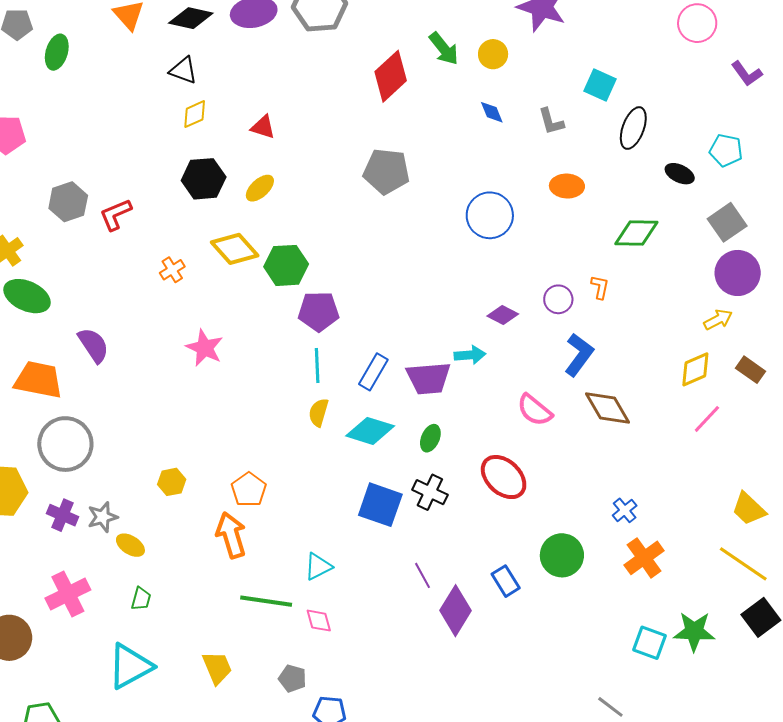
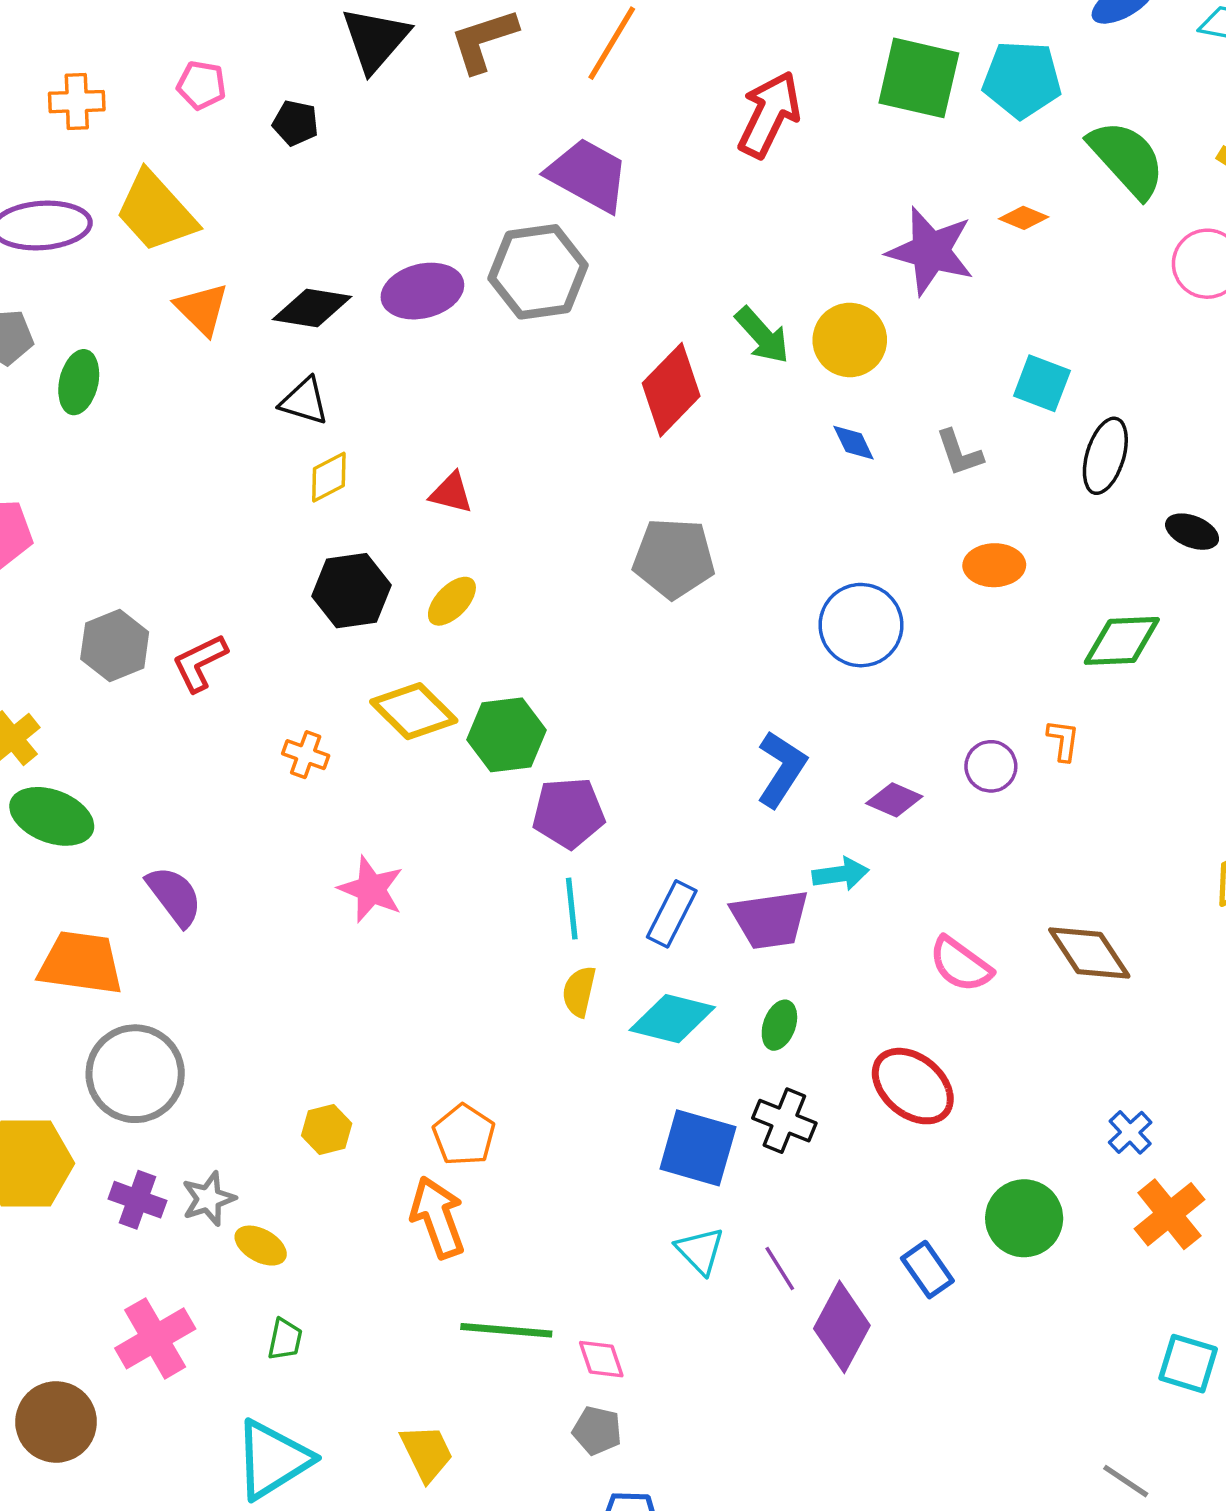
yellow circle: (493, 54) -> (850, 340), size x1.4
orange cross: (172, 270) -> (306, 755), turned -35
blue L-shape: (579, 355) -> (781, 769), moved
cyan triangle: (318, 567) -> (700, 1251), moved, turned -44
gray pentagon: (292, 678) -> (597, 1431), moved

